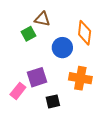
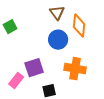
brown triangle: (42, 19) -> (57, 13), moved, turned 42
green square: (29, 34) -> (10, 27), moved

